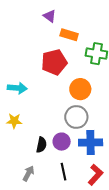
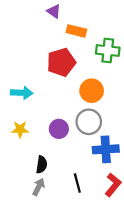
purple circle: (62, 142) -> (59, 129), moved
black semicircle: (41, 145) -> (42, 165), moved

